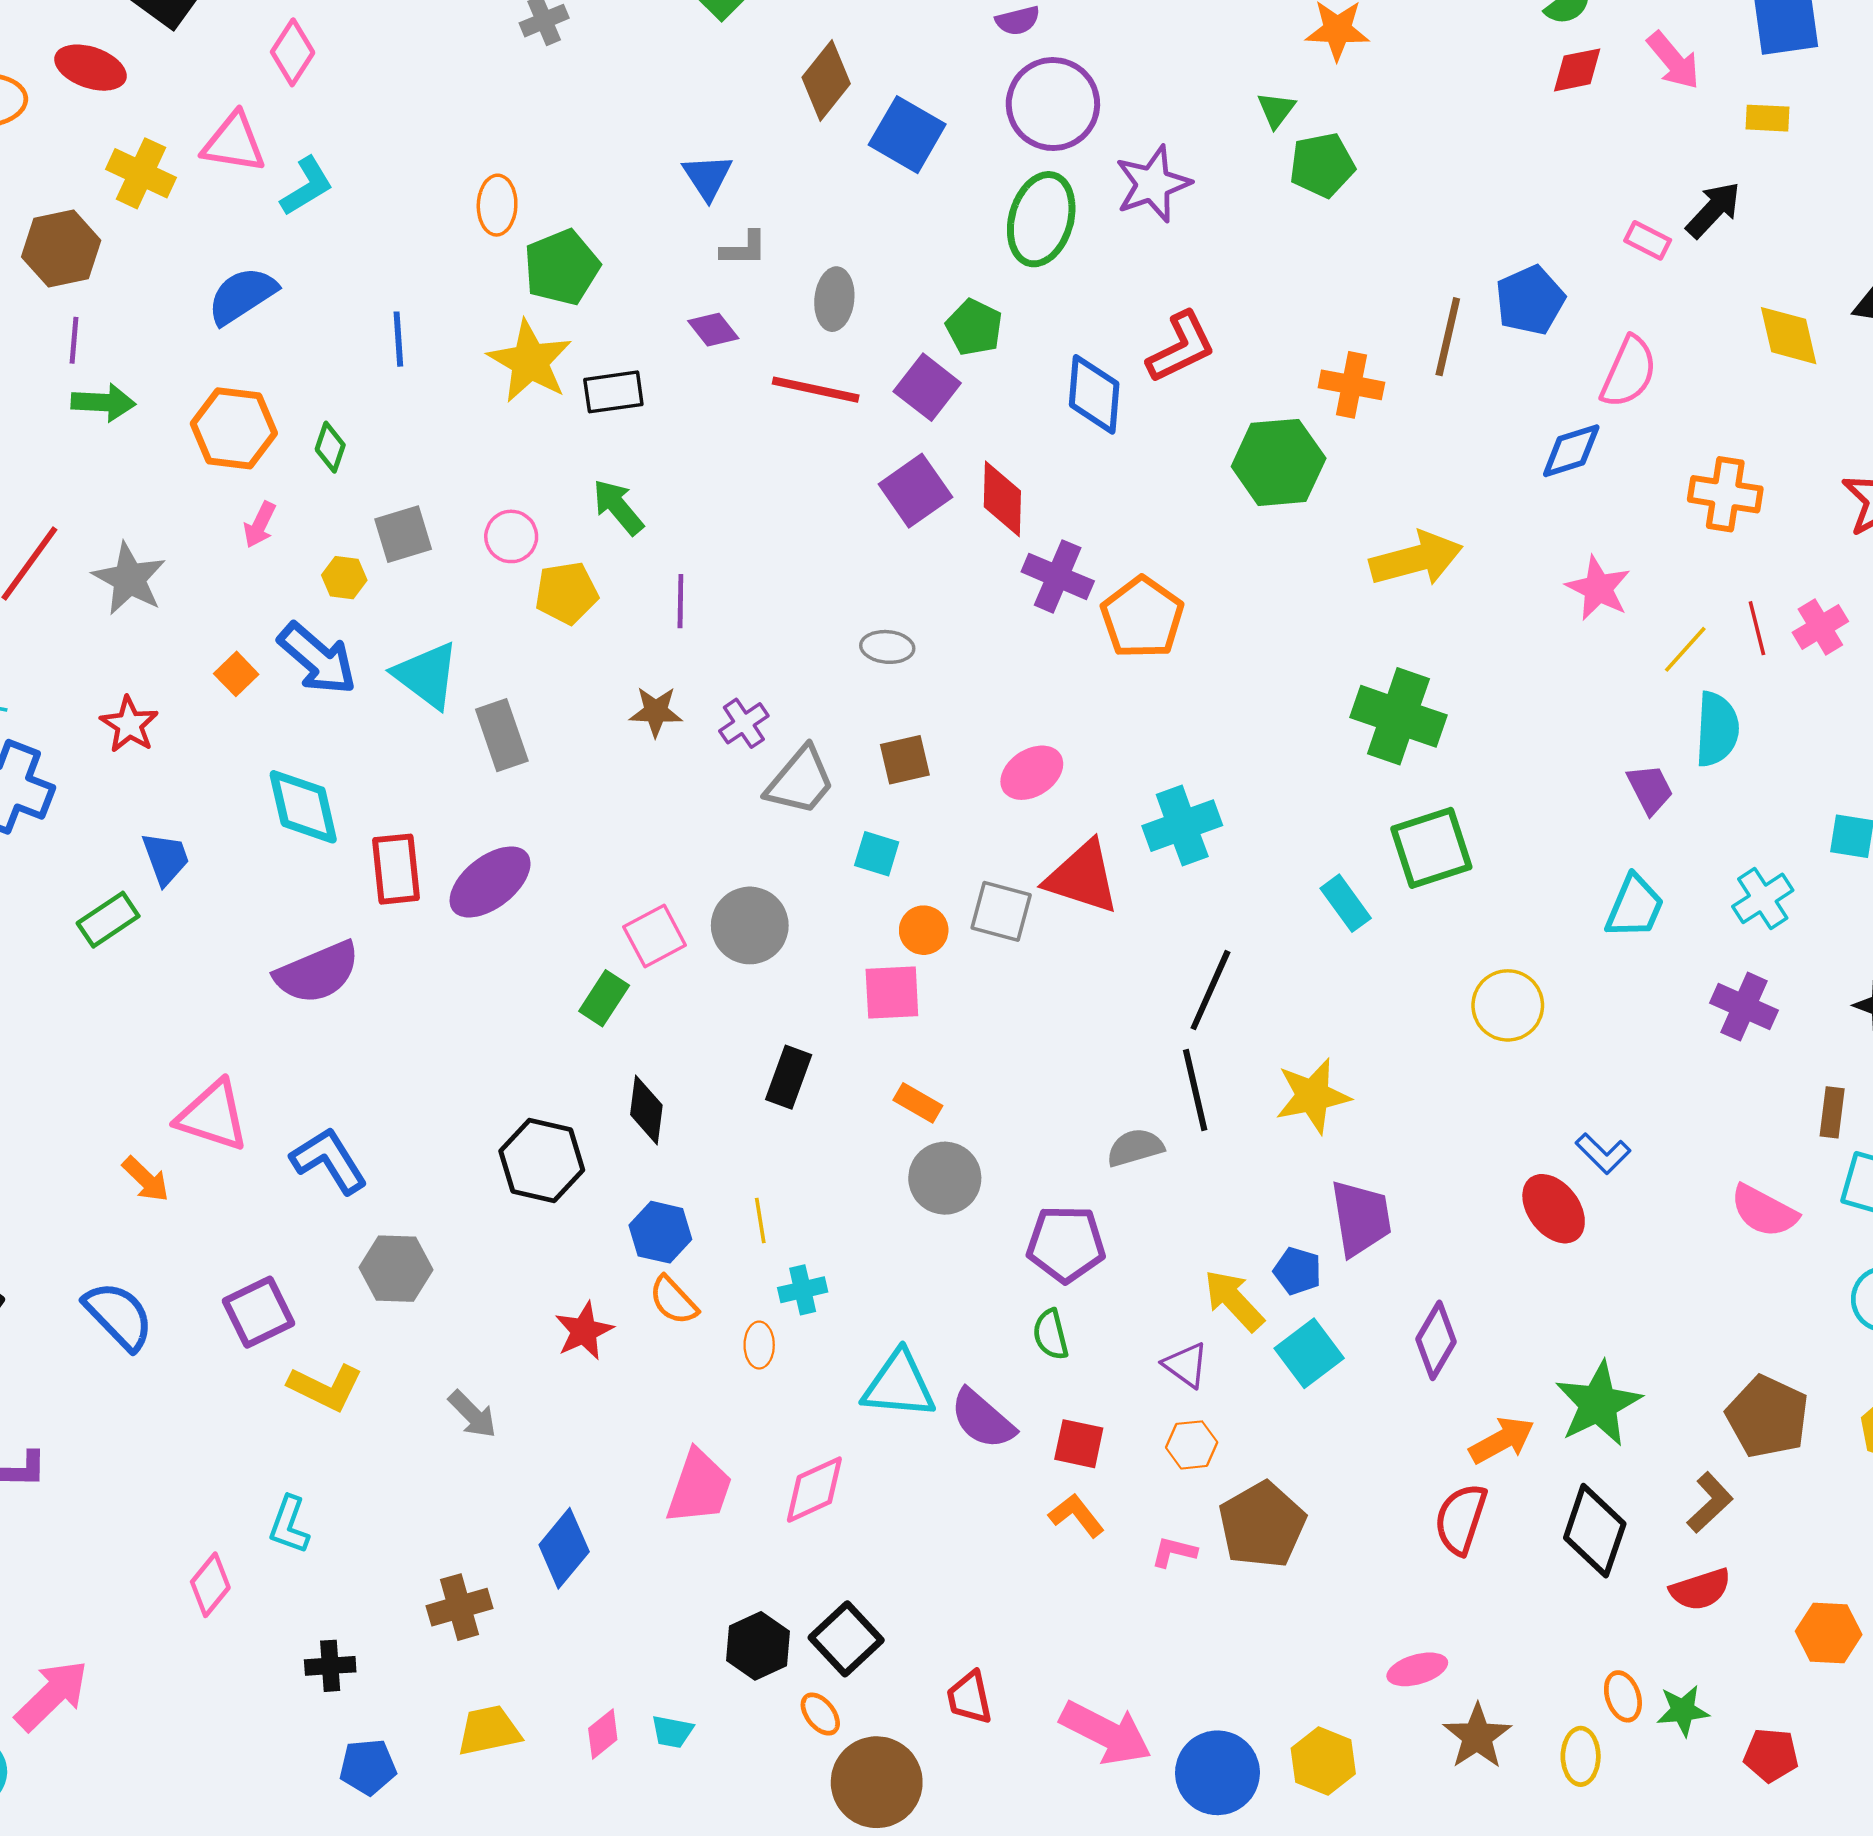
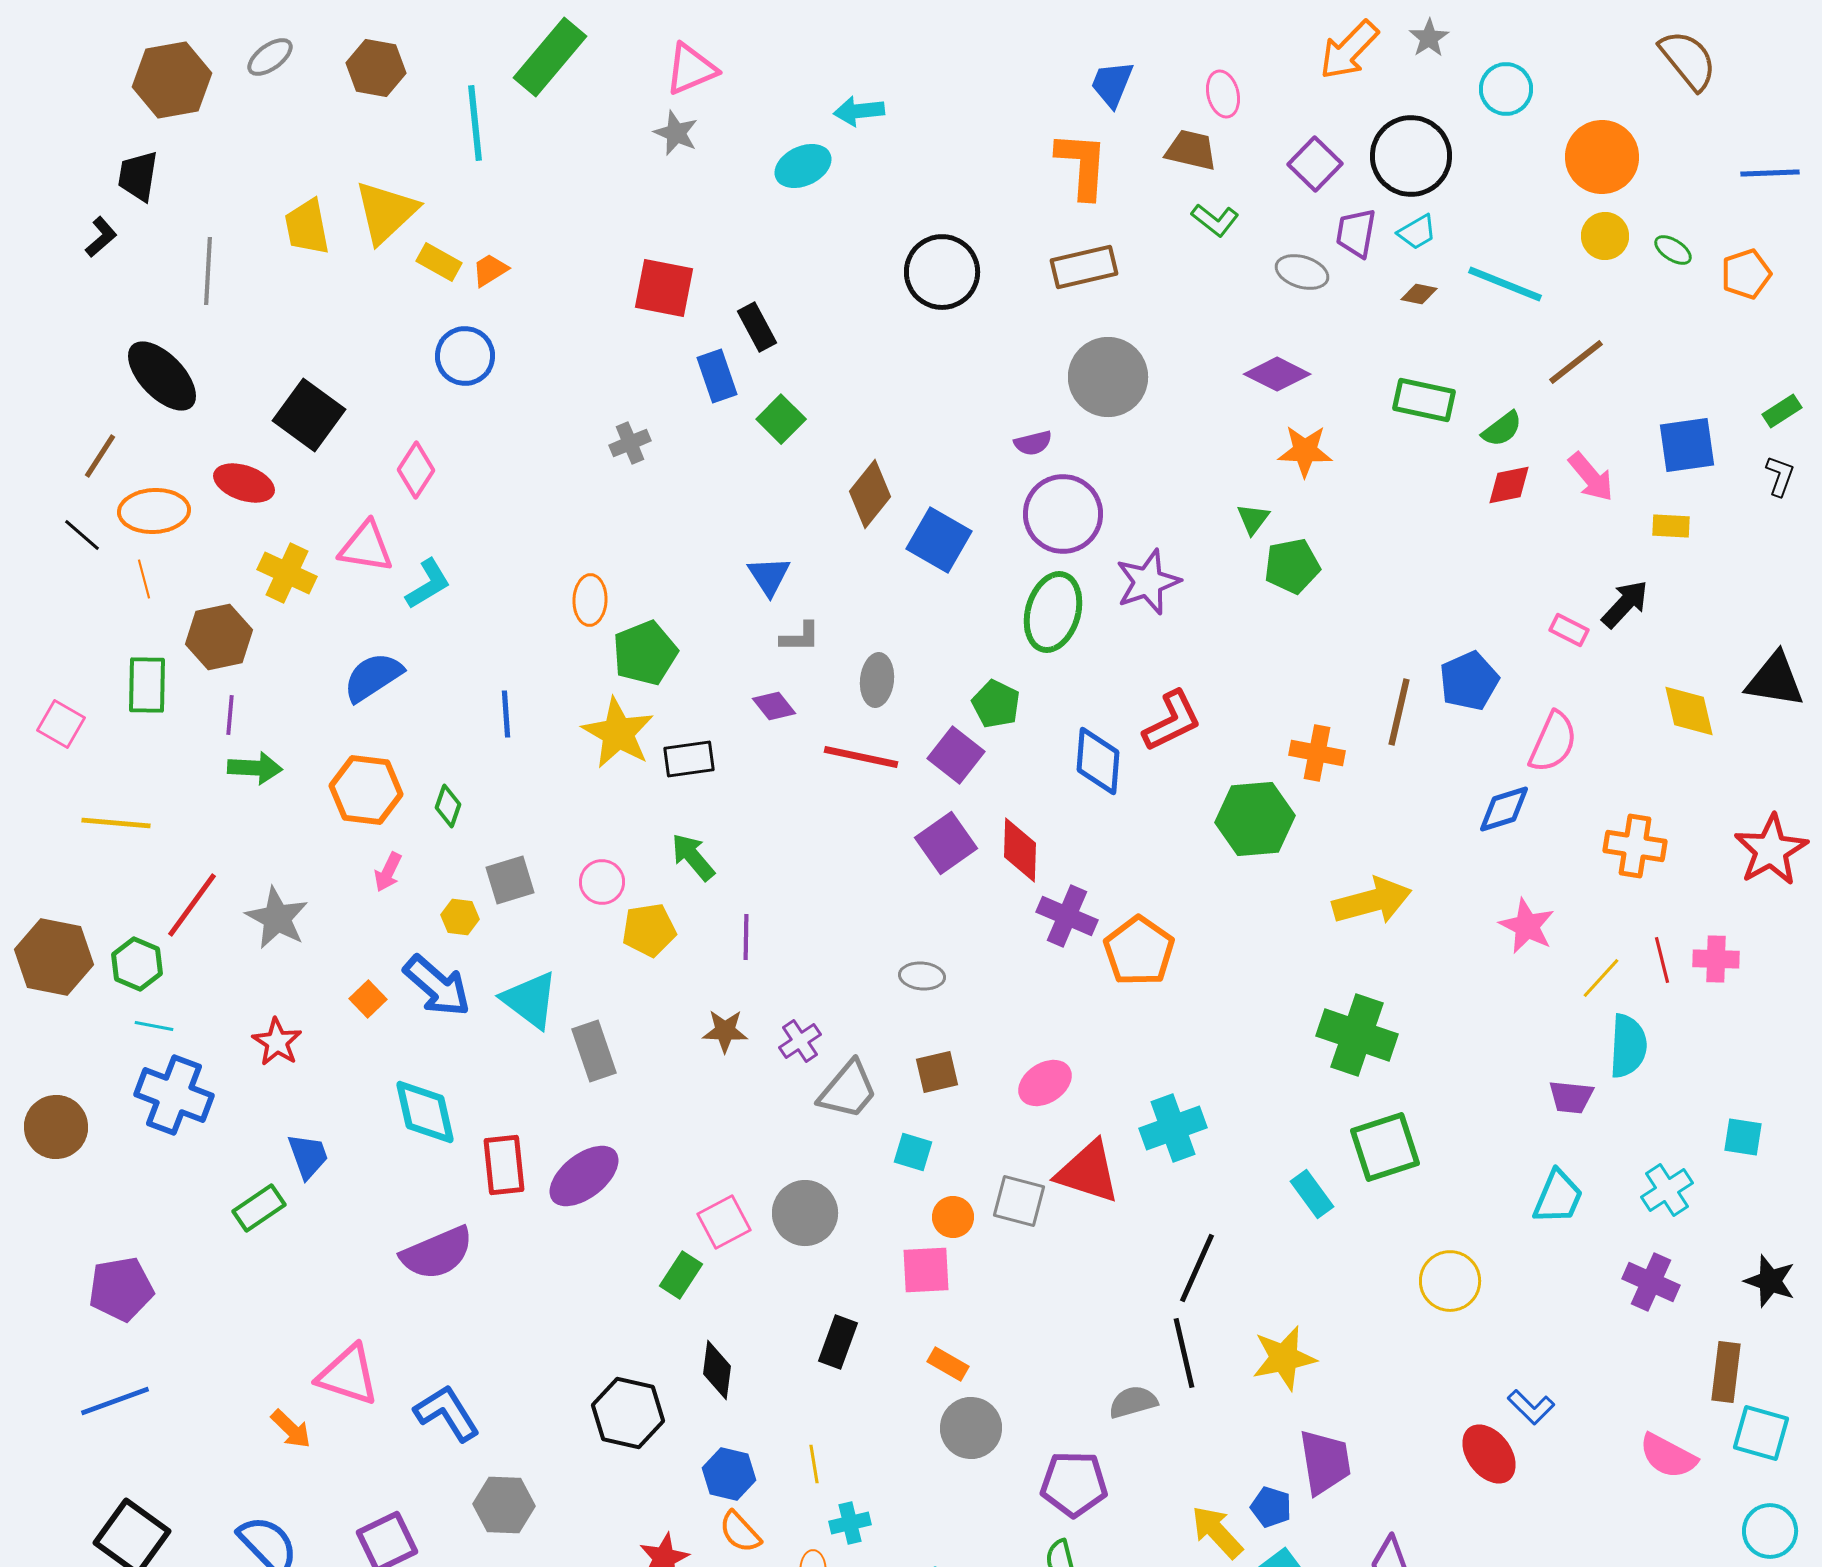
pink cross: (1820, 627) -> (1716, 959), turned 33
purple trapezoid: (1650, 789) -> (1571, 1097), turned 123
brown rectangle: (1832, 1112) -> (1726, 1372), size x1.4

